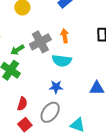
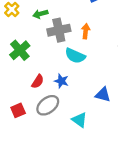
green arrow: (17, 50) -> (40, 14), moved
red semicircle: (22, 104) -> (38, 81), moved
cyan triangle: (78, 125) -> (79, 120), moved

